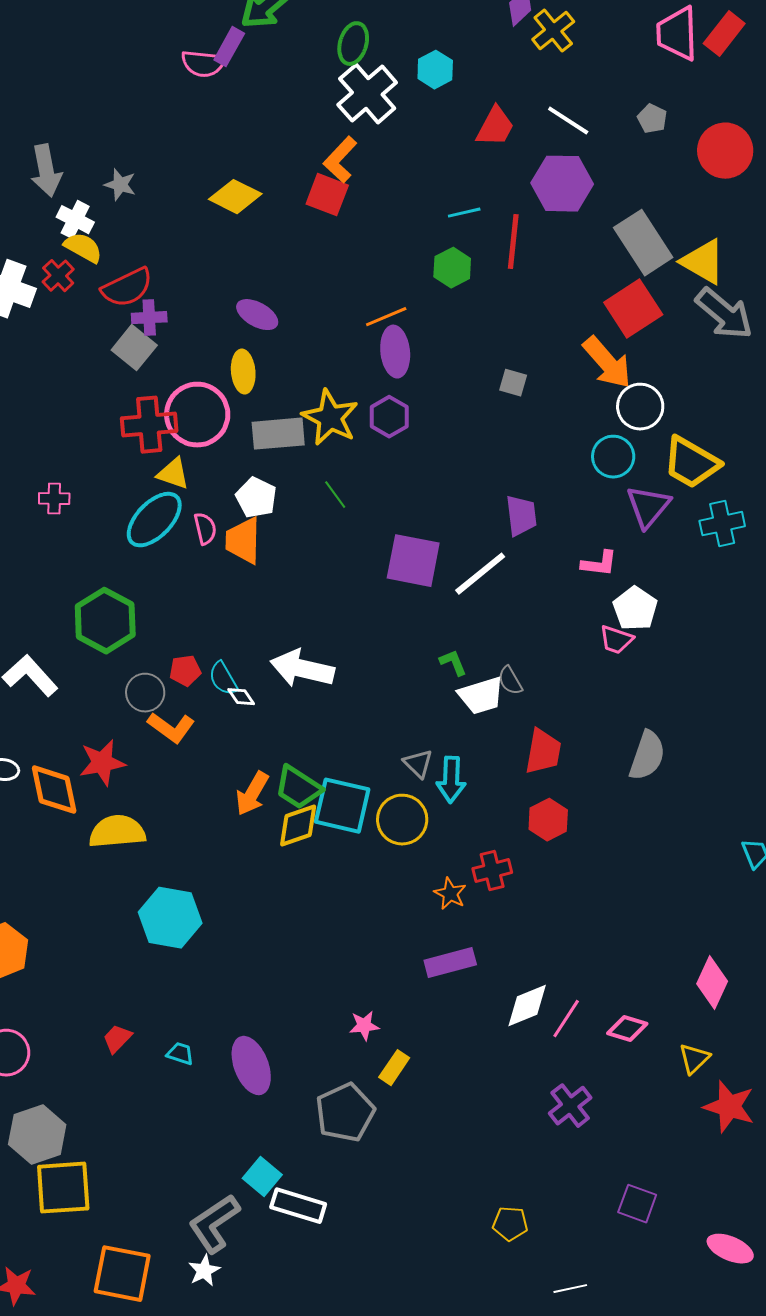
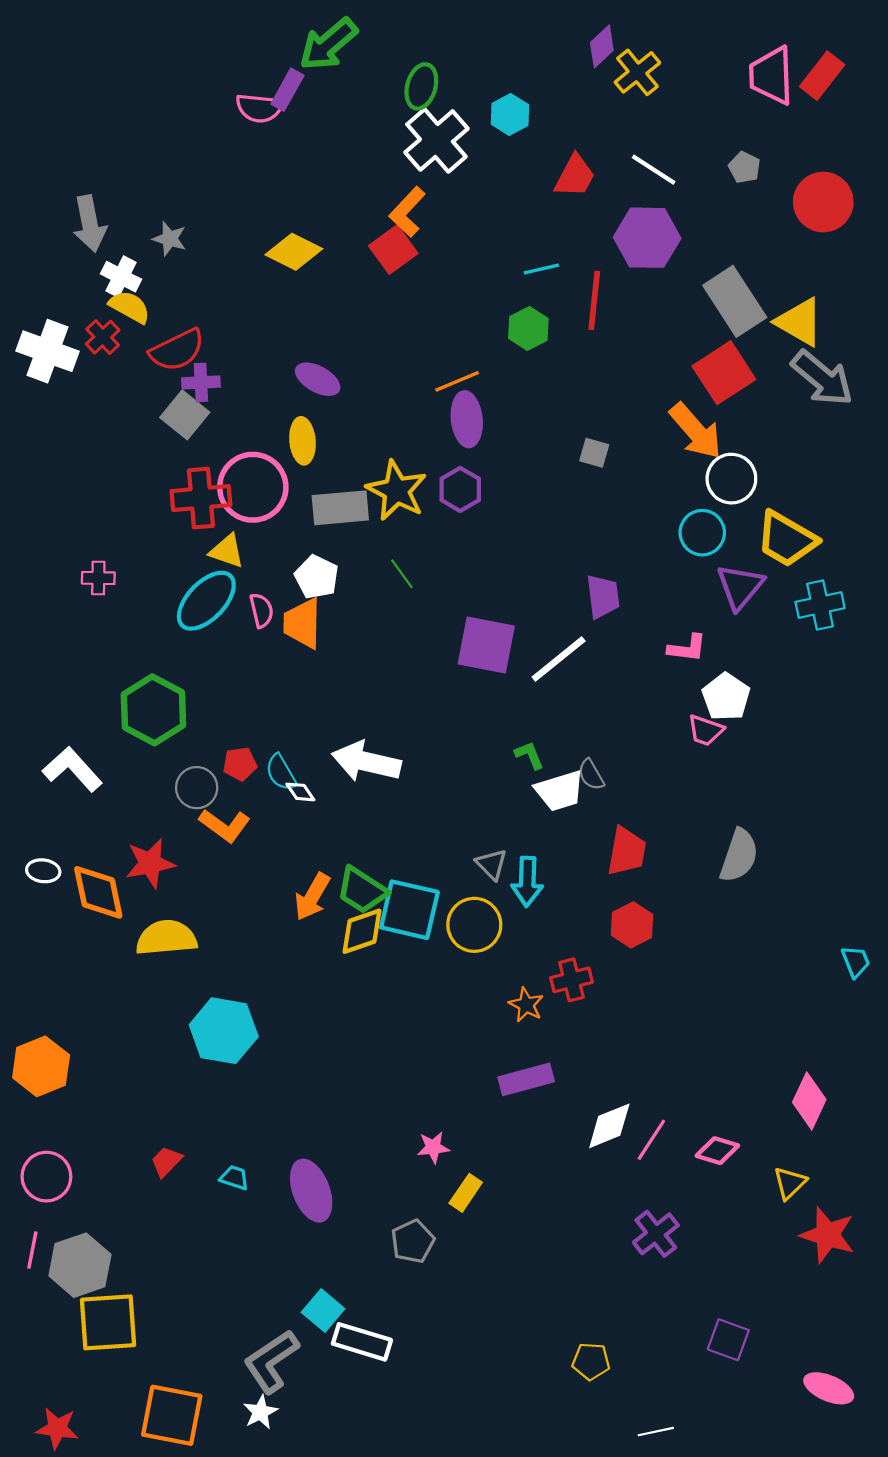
red square: (327, 195) -> (393, 250), turned 33
gray pentagon: (345, 1113) -> (413, 1241), size x0.7

